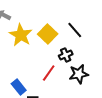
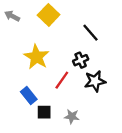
yellow square: (48, 34) -> (49, 15), moved
yellow star: (21, 35) -> (36, 57), moved

